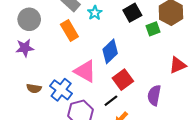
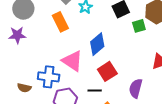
brown semicircle: (34, 88) -> (24, 88), moved
blue cross: (61, 90) -> (49, 77), turned -35
black line: (111, 101) -> (95, 90), turned 32

